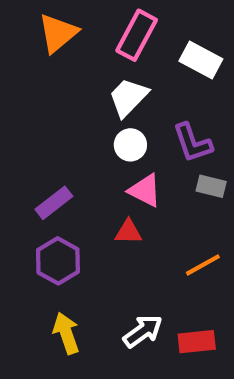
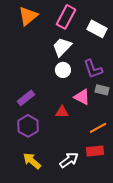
pink triangle: (145, 190) -> (82, 97), moved
yellow arrow: (66, 333) -> (32, 161), turned -30
red rectangle: (197, 342) -> (95, 151), moved

